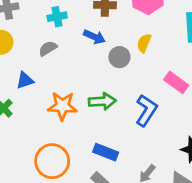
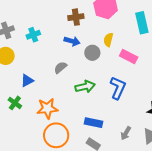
cyan cross: (57, 17) -> (33, 35), moved
gray semicircle: (48, 48) -> (60, 68), moved
pink rectangle: (176, 82) -> (129, 57), moved
orange star: (62, 106) -> (47, 108), moved

